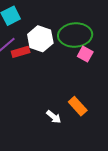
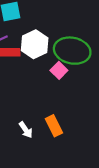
pink square: (85, 54) -> (59, 70), moved

